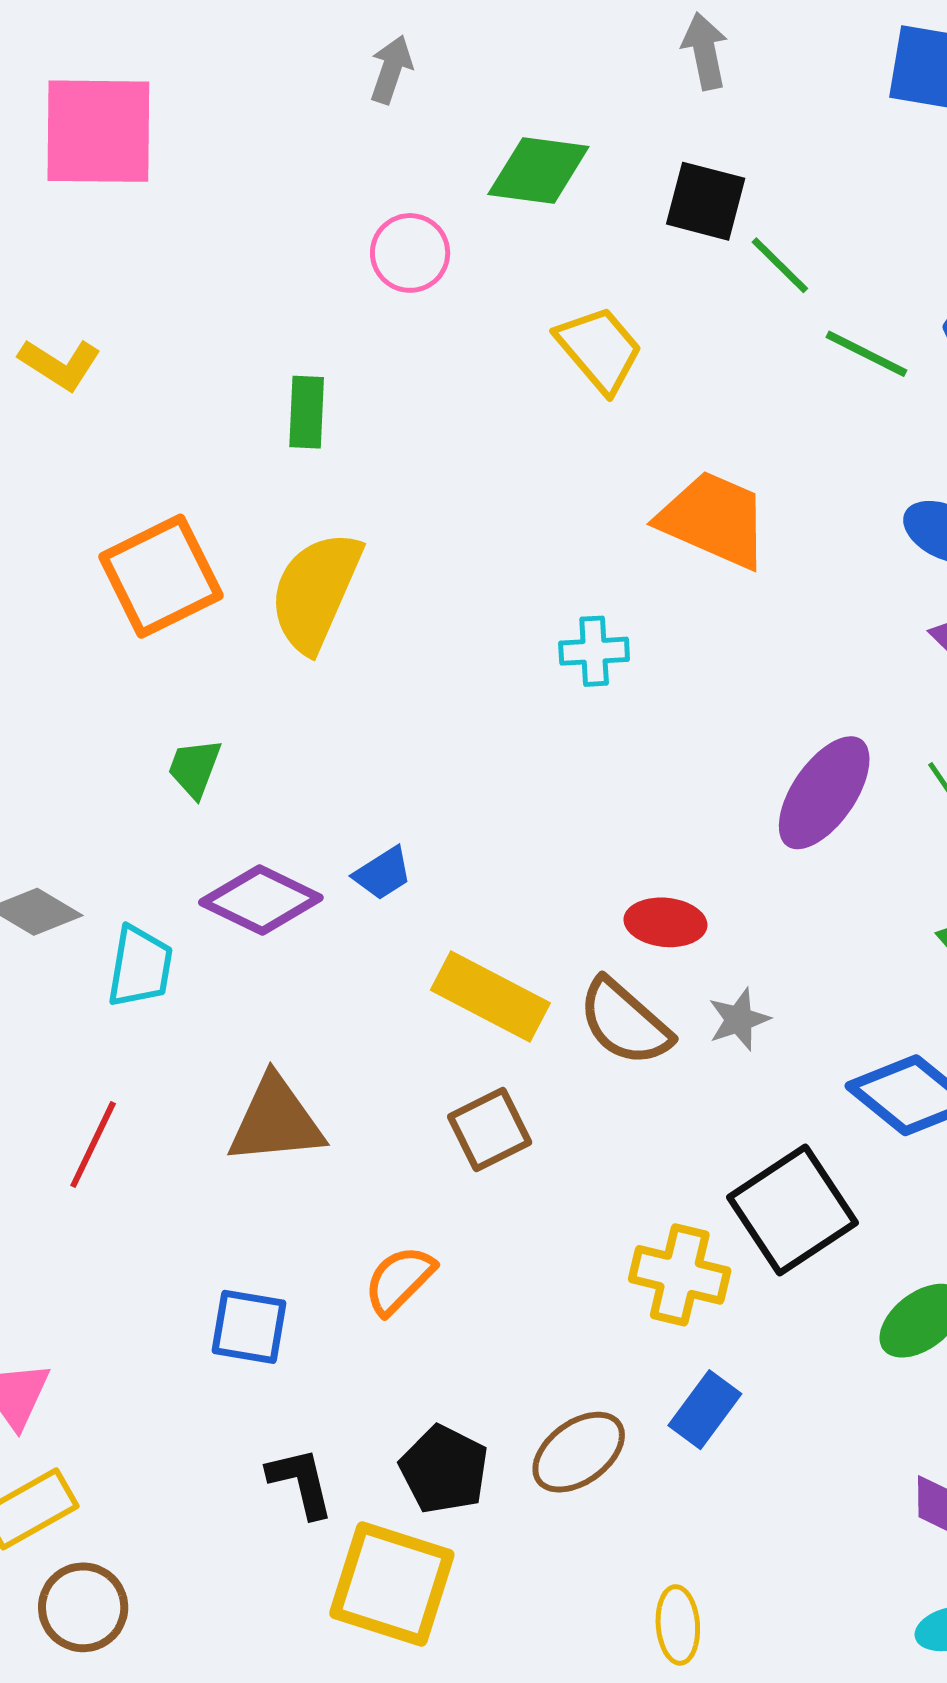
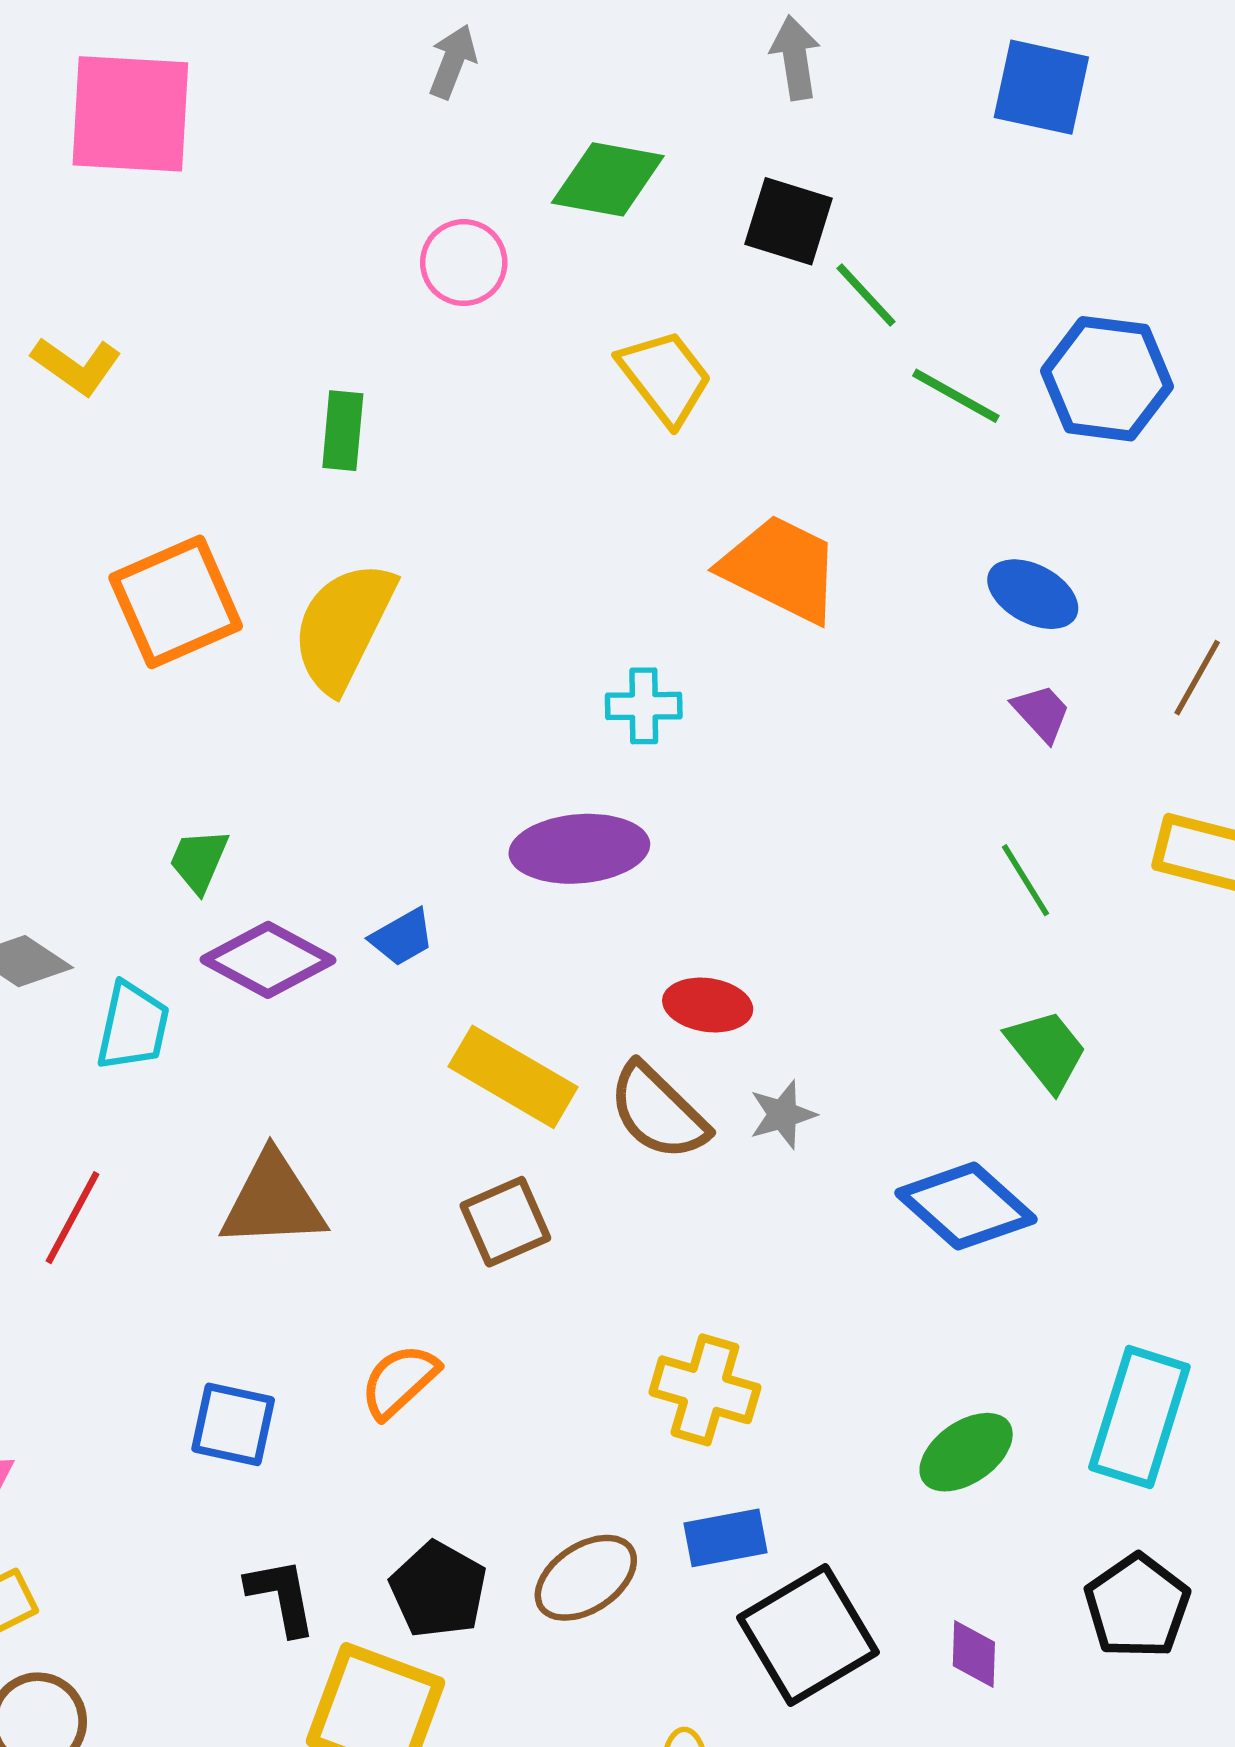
green trapezoid: (195, 768) -> (199, 861), moved
purple ellipse: (824, 793) -> (579, 849), moved, turned 48
black square: (792, 1210) -> (808, 1635), moved
blue rectangle: (705, 1410) -> (726, 1538), turned 40

